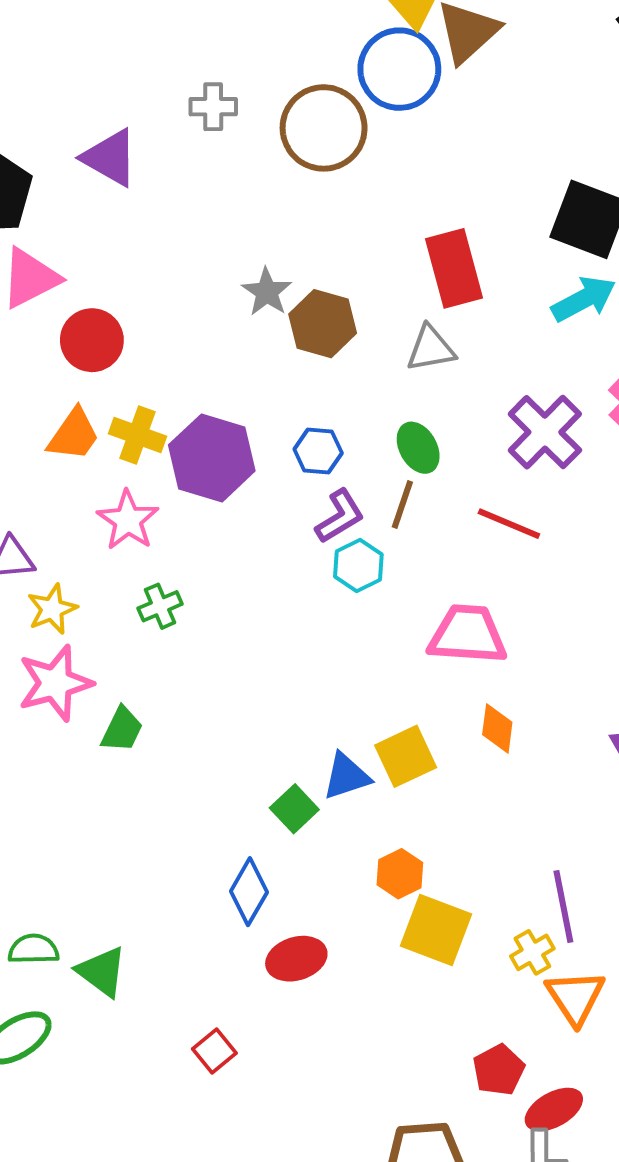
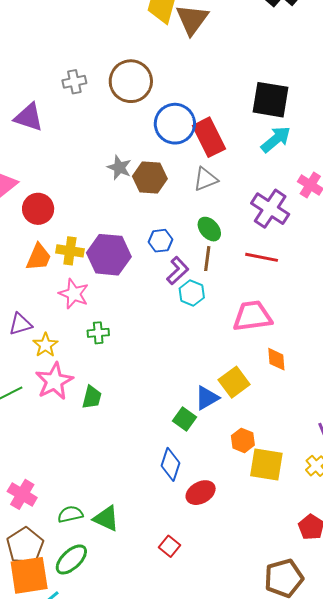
blue circle: (399, 69) -> (175, 124), moved
green cross: (160, 606) -> (98, 333), turned 30

